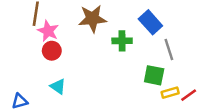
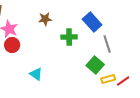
brown star: (92, 19) -> (45, 19), size x0.6
green square: (154, 75) -> (95, 65), turned 30
cyan triangle: (58, 86) -> (36, 74), moved

